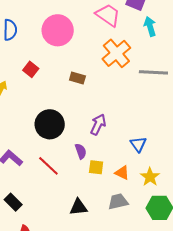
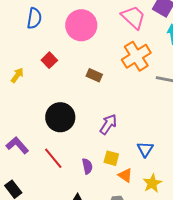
purple semicircle: (81, 151) -> (87, 166), moved
yellow square: (96, 167) -> (111, 158), moved

